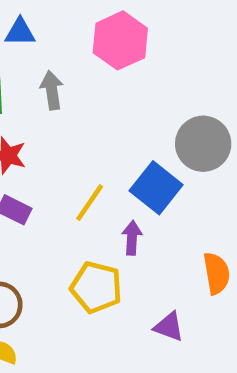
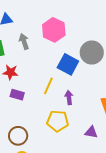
pink hexagon: (120, 40) -> (54, 30), moved
blue square: (156, 188) -> (68, 64), moved

